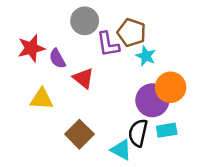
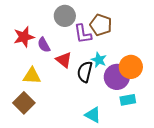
cyan star: (146, 56) -> (99, 60), moved
black semicircle: (138, 133) -> (85, 72), moved
brown square: (79, 134) -> (24, 103), moved

